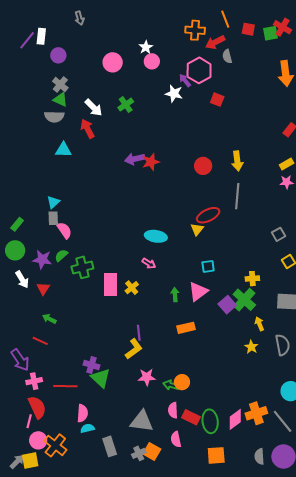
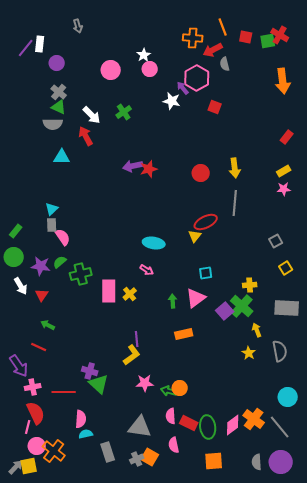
orange cross: (256, 413) -> (254, 419), turned -35

